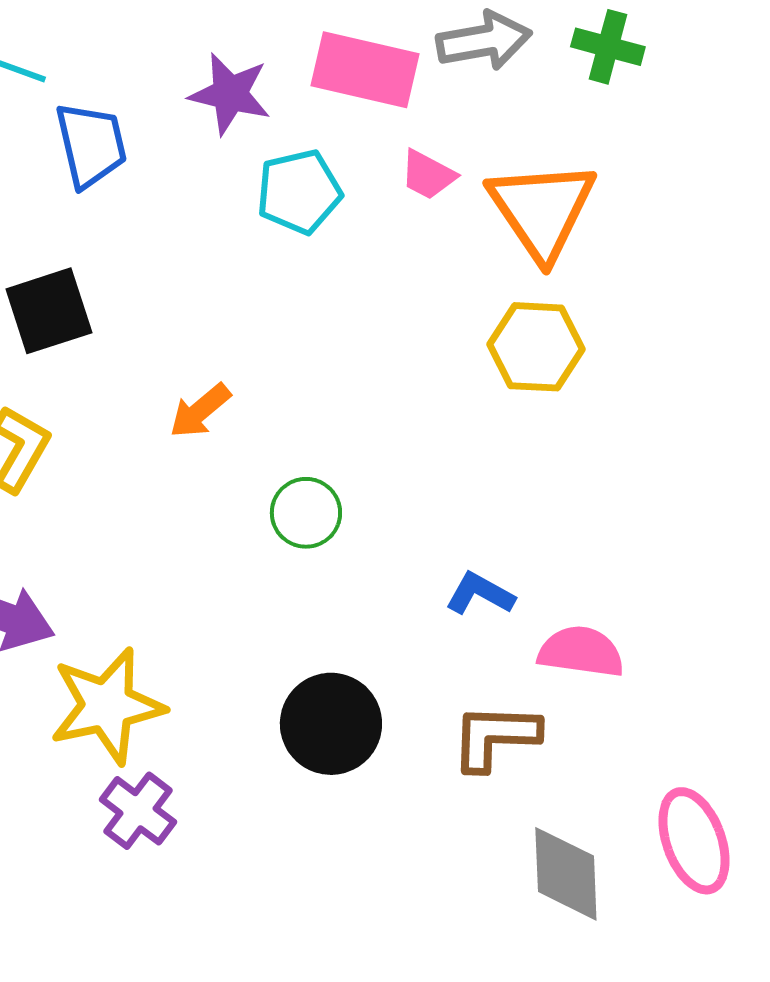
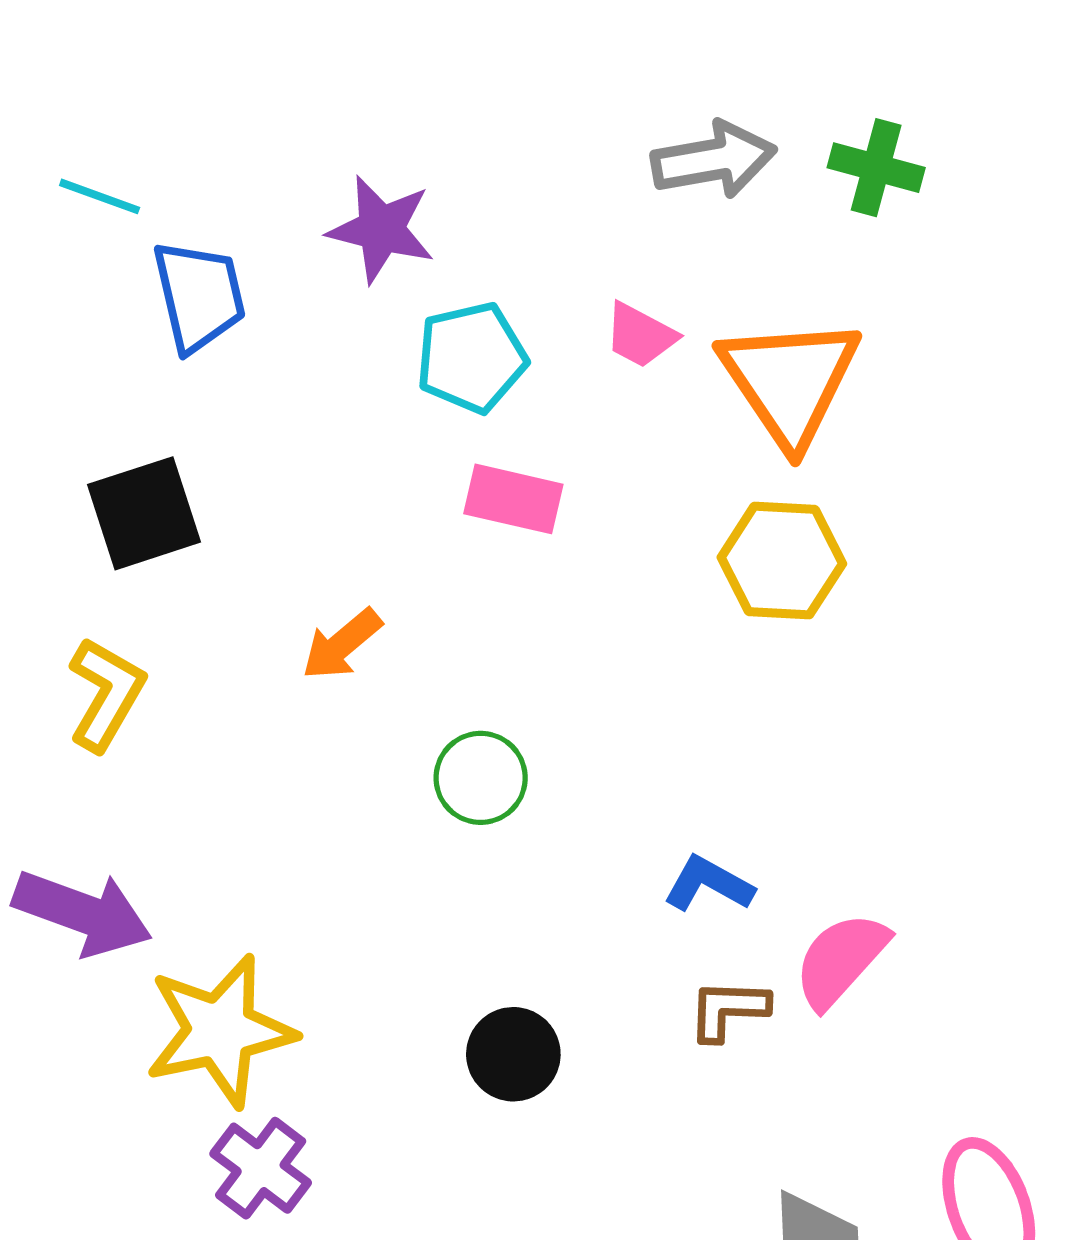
pink rectangle: (365, 70) -> (513, 499), moved, size x0.7
pink semicircle: (581, 652) -> (841, 960), turned -56
black circle: (331, 724) -> (513, 1054), size x0.7
brown L-shape: (495, 737) -> (728, 1010), moved, size x0.7

